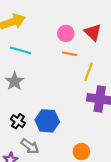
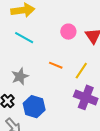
orange line: (70, 54) -> (56, 65), moved
gray star: (15, 81) -> (20, 76), moved

